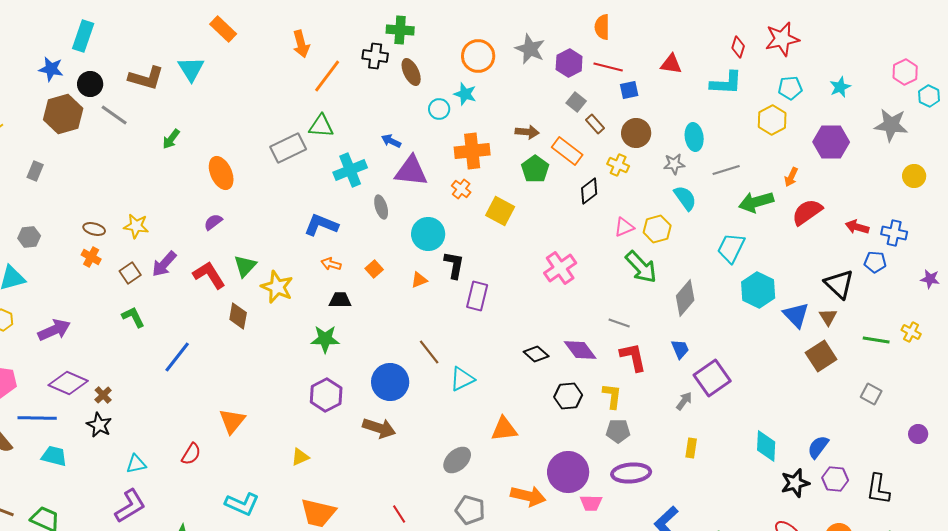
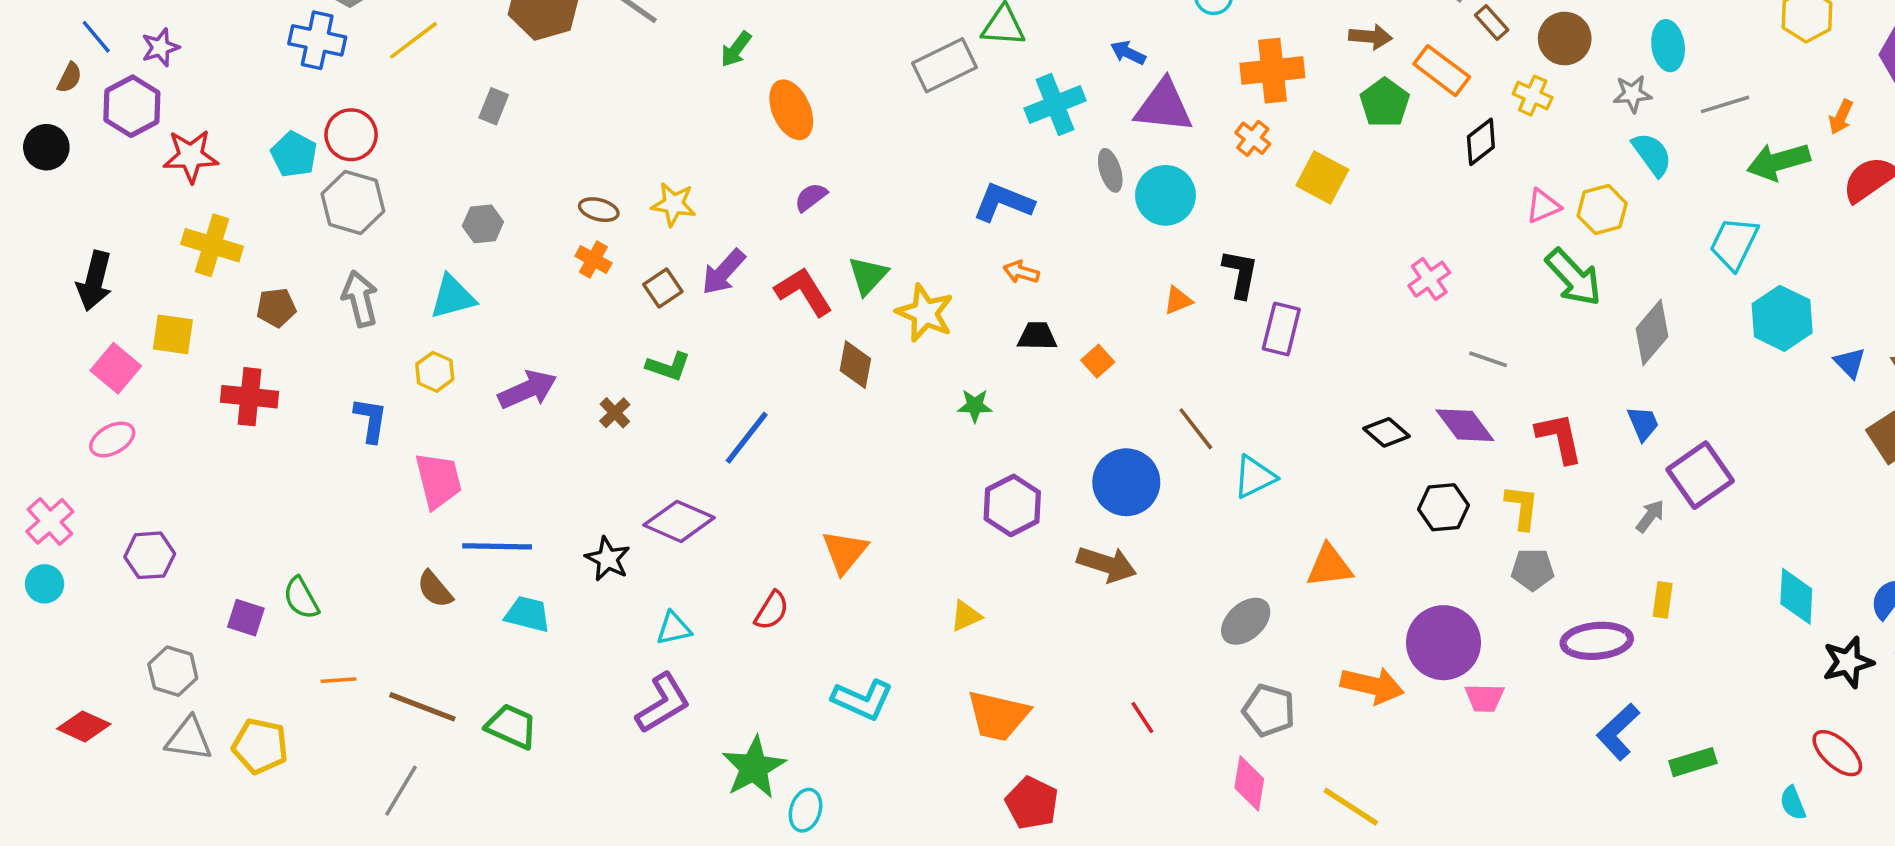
orange ellipse: (221, 173) -> (791, 110), moved
cyan circle: (428, 234) -> (1165, 195), moved
pink cross: (560, 268) -> (1429, 279), size x0.7
orange square: (374, 269) -> (1098, 361), moved
blue triangle: (796, 315) -> (1850, 363), size x0.7
green L-shape: (133, 317) -> (668, 366), turned 135
gray line: (619, 323) -> (1488, 359), moved
green star: (325, 339) -> (975, 406), moved, size x0.7
purple diamond: (68, 383) -> (679, 521), moved
brown cross: (103, 395) -> (615, 413), moved
purple ellipse: (631, 473) -> (1597, 641), moved

